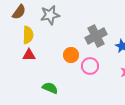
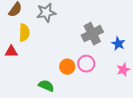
red triangle: (29, 55) -> (11, 52), moved
orange circle: (71, 55) -> (67, 67), moved

